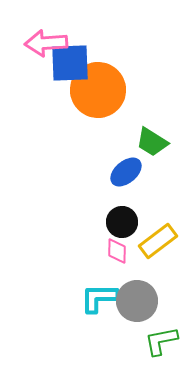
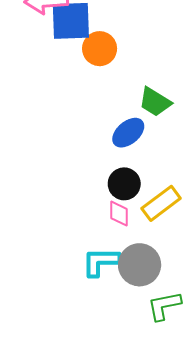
orange circle: (98, 90) -> (100, 49), size x0.6

